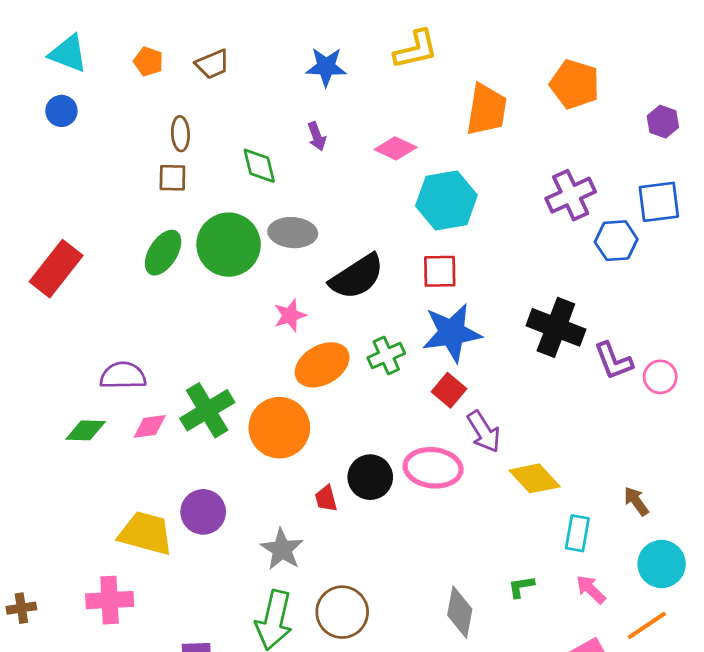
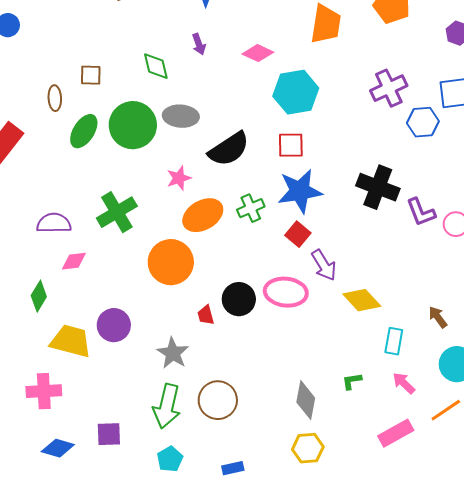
brown ellipse: (180, 134) -> (55, 98), moved
green cross: (207, 410) -> (117, 212), moved
green diamond: (86, 430) -> (39, 296), moved, turned -60

